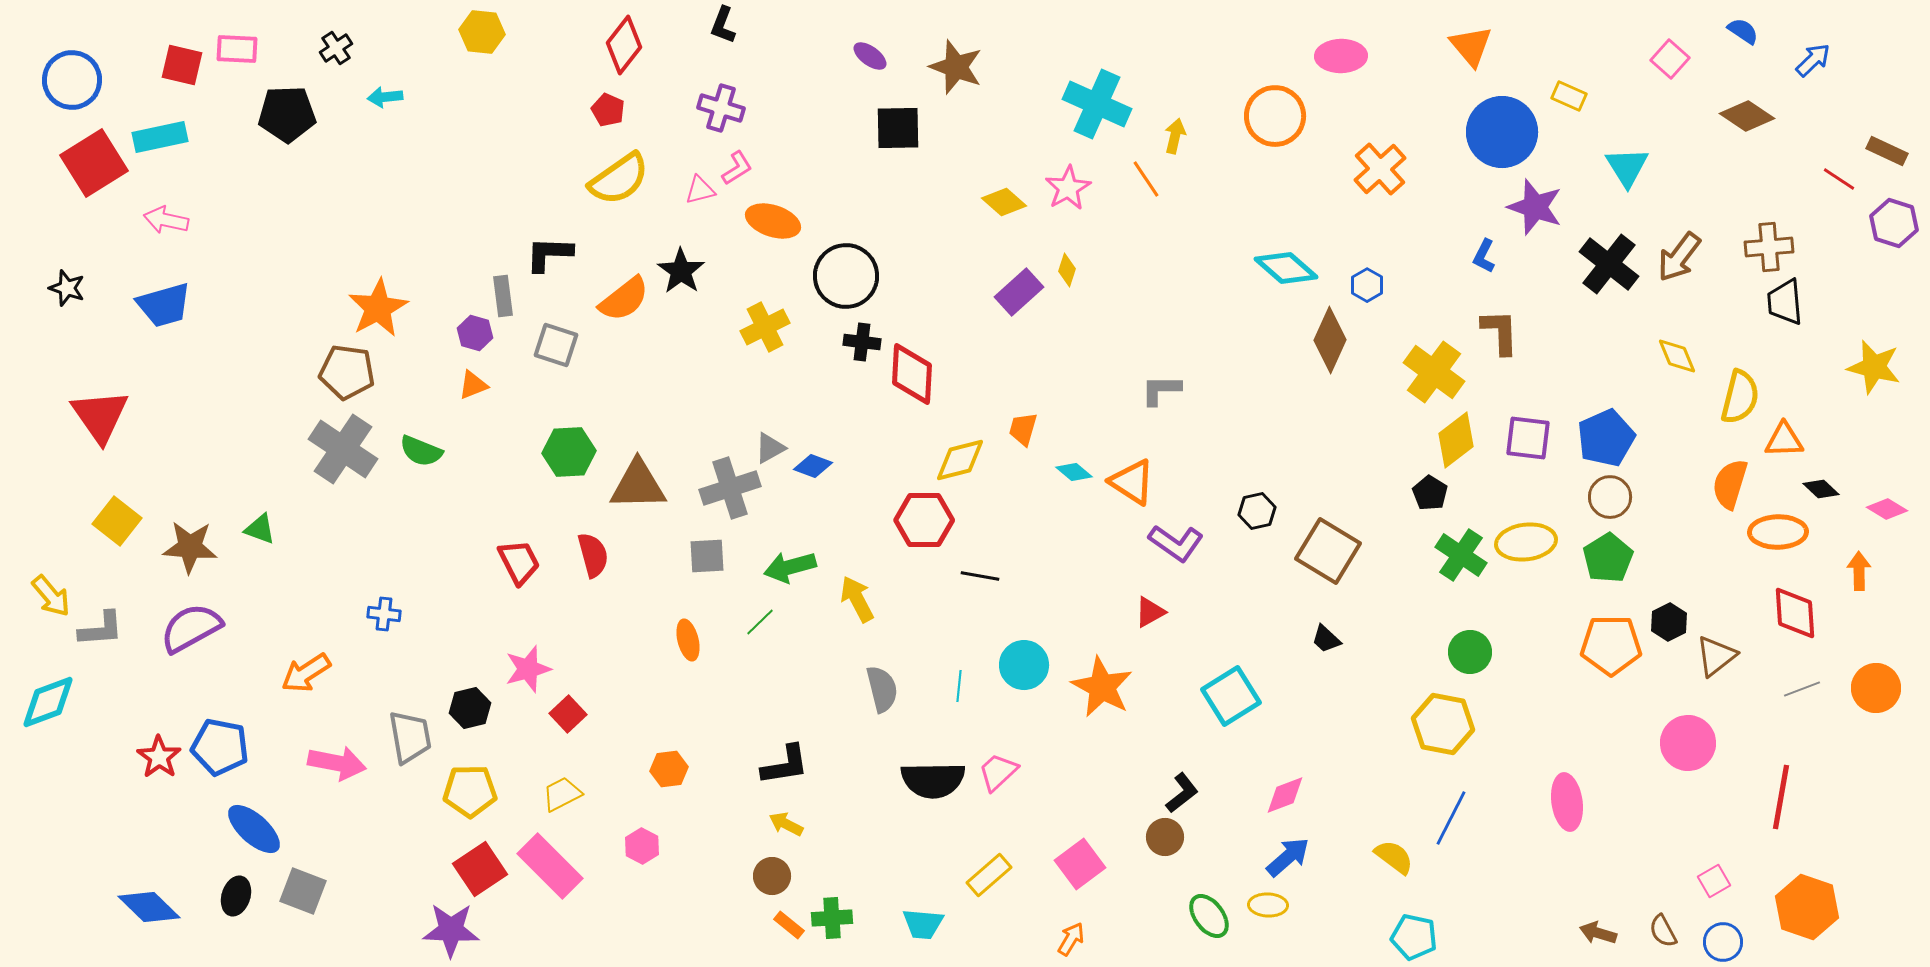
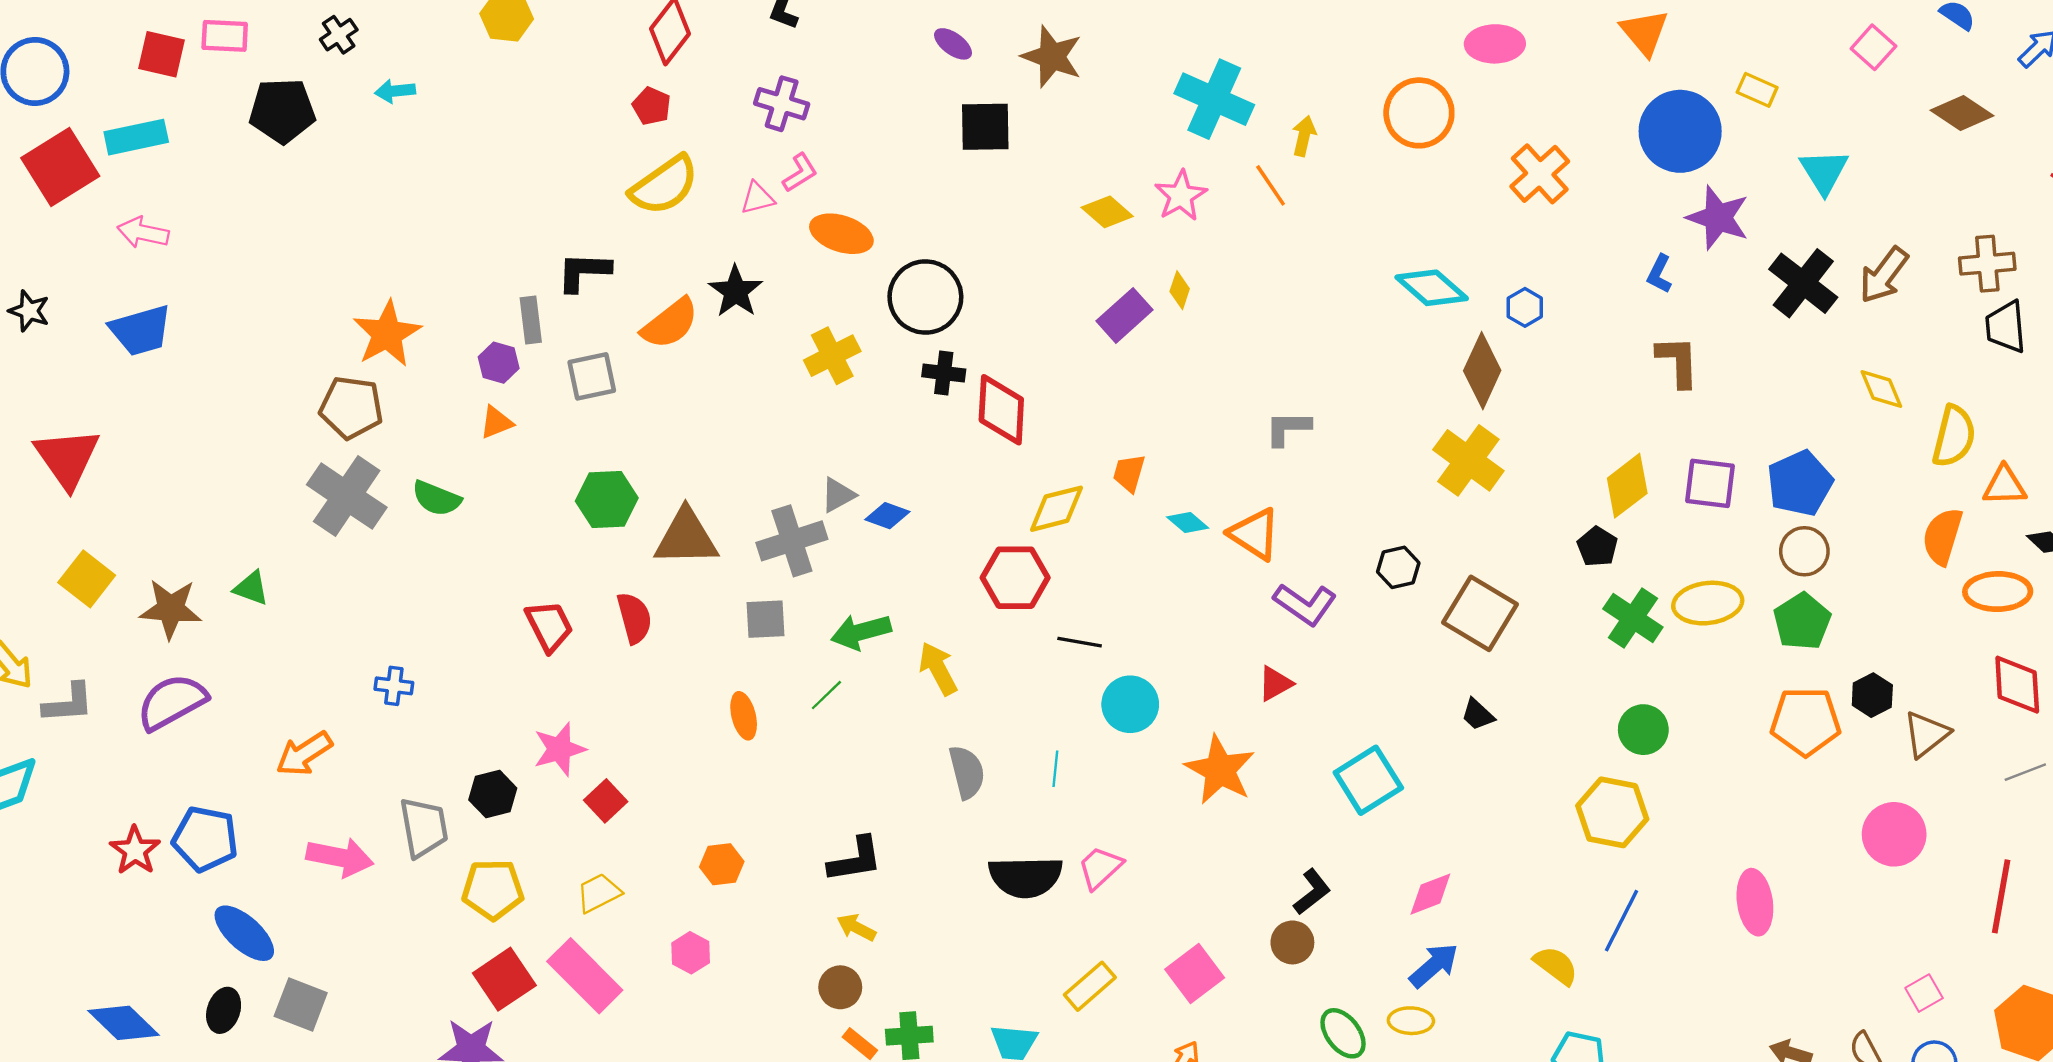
gray square: (556, 345) -> (592, 376), turned -30
yellow cross: (1434, 372) -> (1468, 460), moved
cyan circle: (1024, 665) -> (1130, 704), moved

